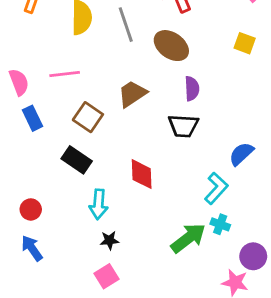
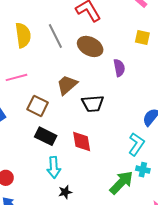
purple semicircle: (192, 89) -> (119, 68), moved
black trapezoid: (183, 126) -> (93, 104), moved
black rectangle: (77, 160) -> (46, 136), moved

